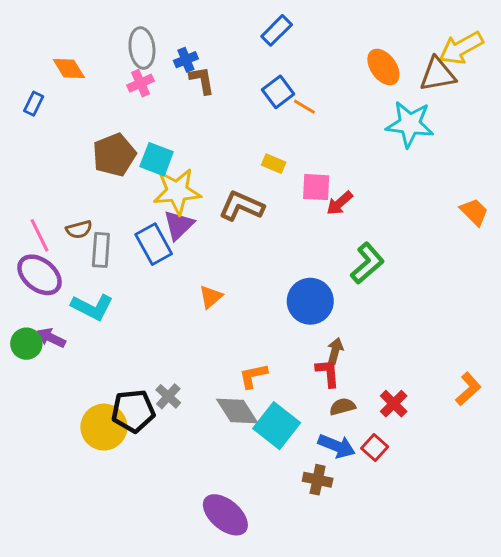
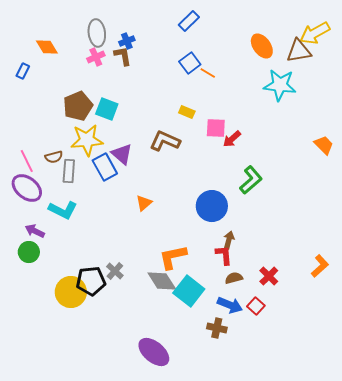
brown L-shape: (202, 80) -> (123, 56), moved
yellow star: (177, 191) -> (87, 140), moved
purple triangle: (179, 225) -> (122, 154), turned -35
green circle: (26, 344) -> (29, 252), moved
orange L-shape: (253, 376) -> (173, 257), size x1.4

